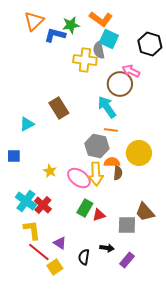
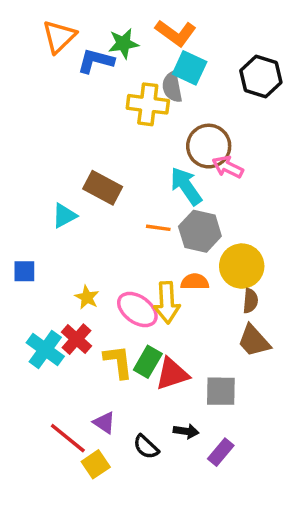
pink arrow: (131, 71) -> (228, 167), moved
brown rectangle: (59, 108) -> (103, 188), turned -30
cyan triangle: (27, 124) -> (64, 216), moved
orange line: (111, 130) -> (158, 228), moved
gray hexagon: (97, 146) -> (200, 231), moved
brown semicircle: (118, 173) -> (250, 301), moved
red cross: (43, 205) -> (77, 339), moved
brown trapezoid: (145, 212) -> (254, 341), moved
red triangle: (99, 215) -> (172, 374), size x1.5
yellow L-shape: (32, 230) -> (118, 362), moved
black semicircle: (84, 257) -> (146, 447), turned -56

